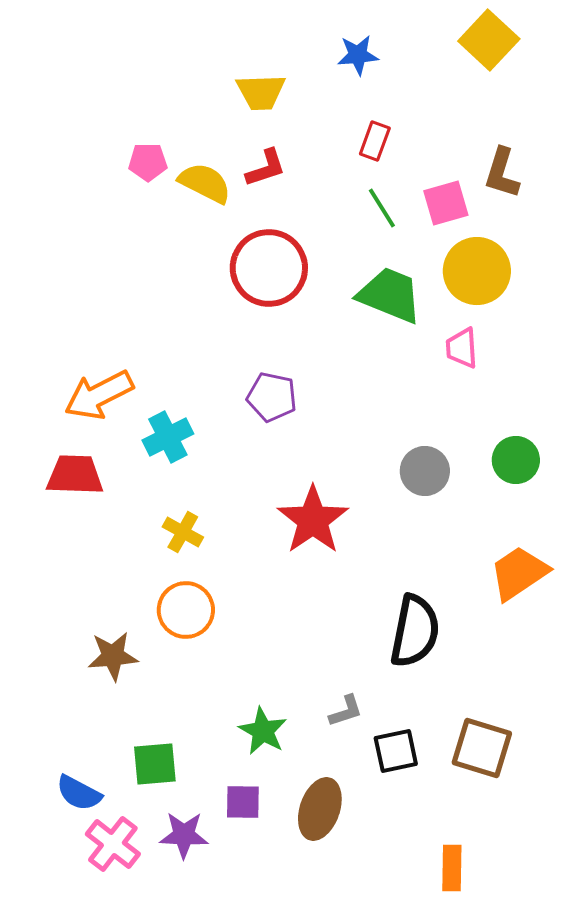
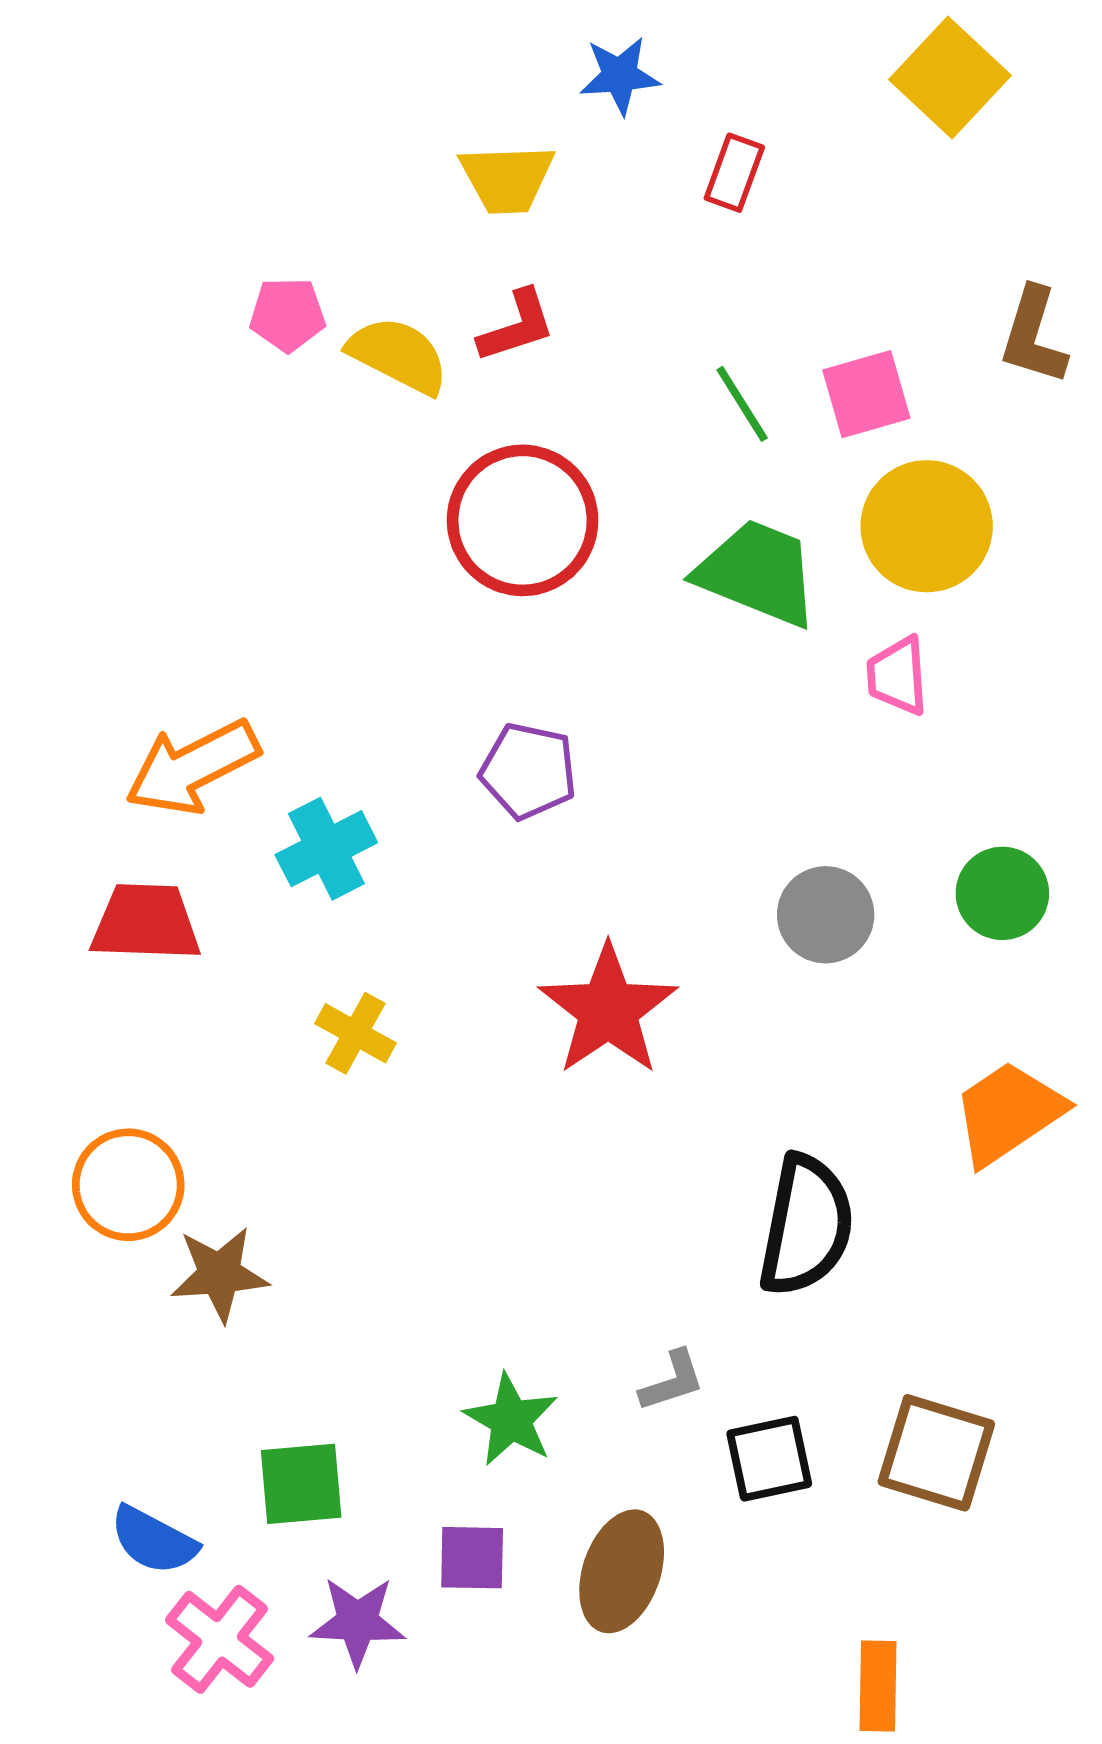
blue star: (358, 55) -> (620, 76), moved
red rectangle: (375, 141) -> (734, 173), moved
brown L-shape: (502, 173) -> (1033, 336), moved
orange circle: (186, 610) -> (128, 1185), moved

